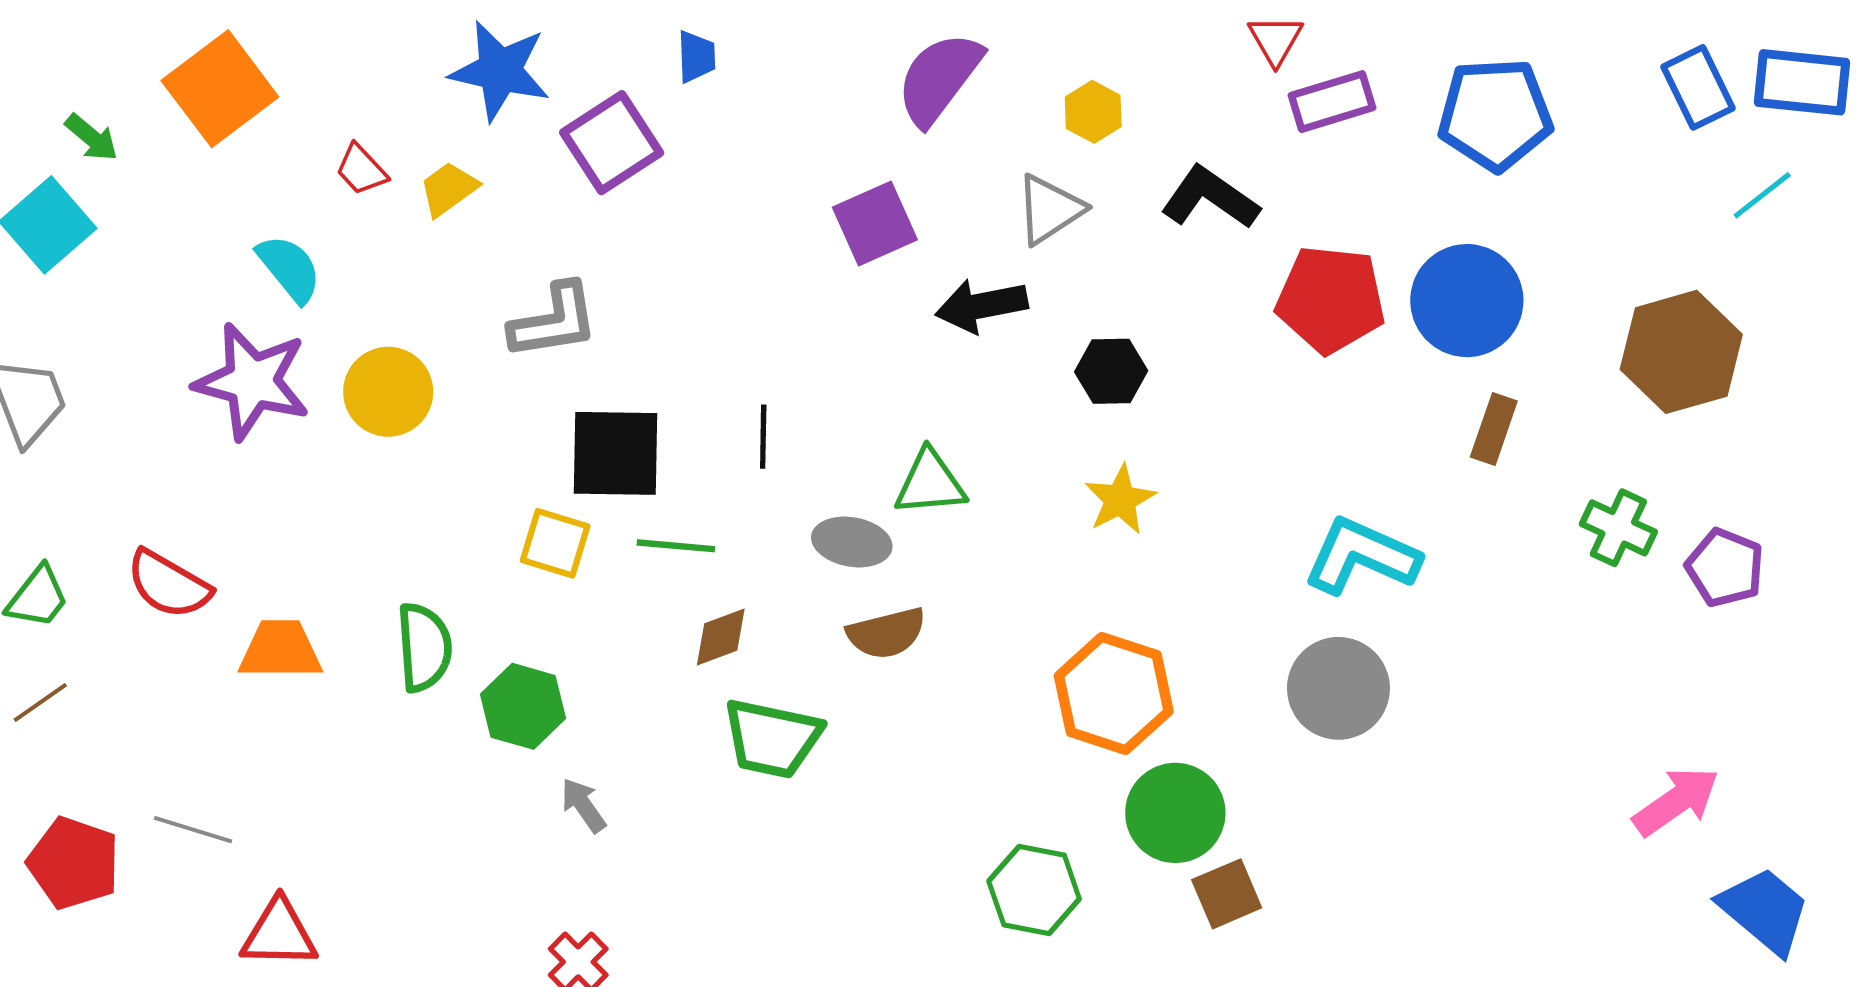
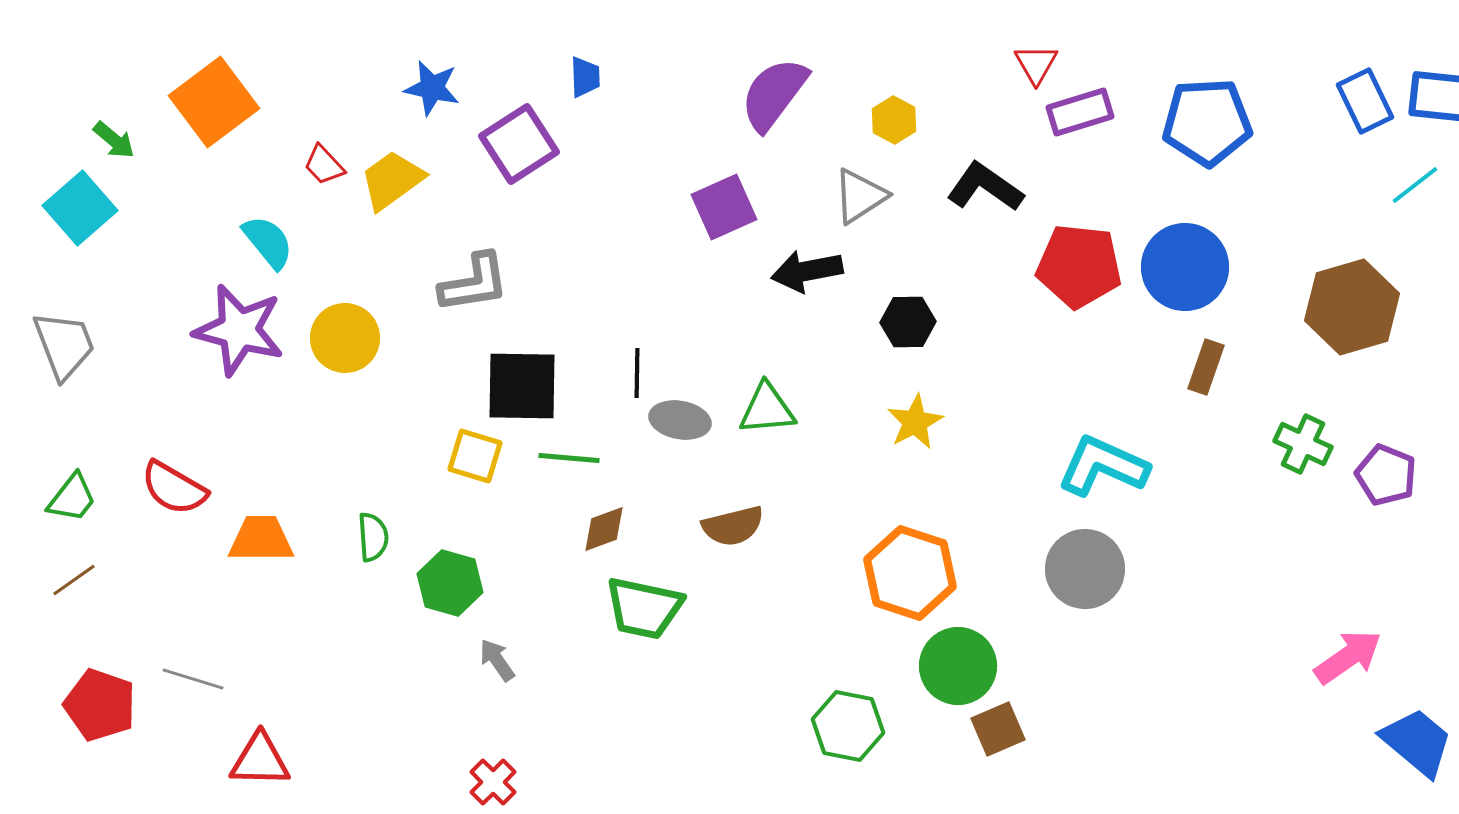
blue star: (500, 71) -> (432, 88), size x0.7
yellow trapezoid: (449, 189) -> (392, 180), size x1.4
gray ellipse: (852, 542) -> (680, 420), moved
green semicircle: (424, 647) -> (373, 537), size x0.7

